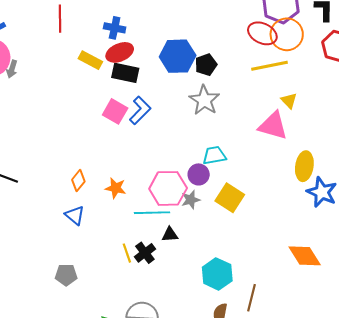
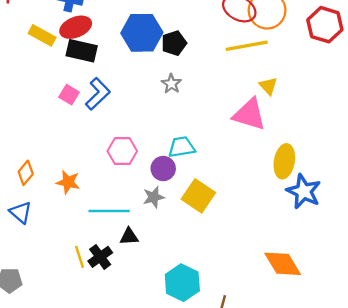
gray star: (204, 100) -> (171, 84), size x0.6
pink square: (115, 111) -> (69, 95), size x0.7
pink hexagon: (168, 188) -> (122, 151), moved, size x0.7

